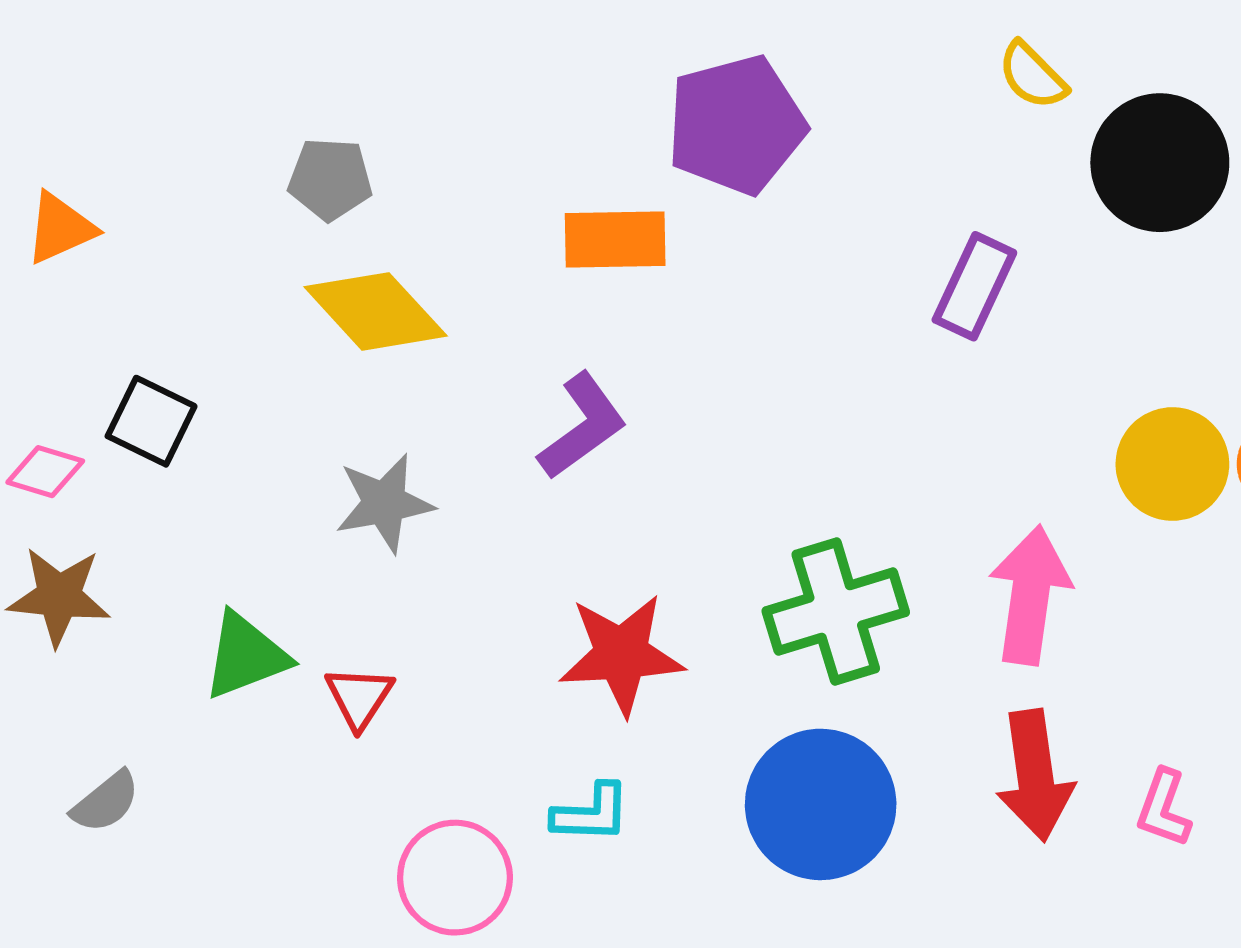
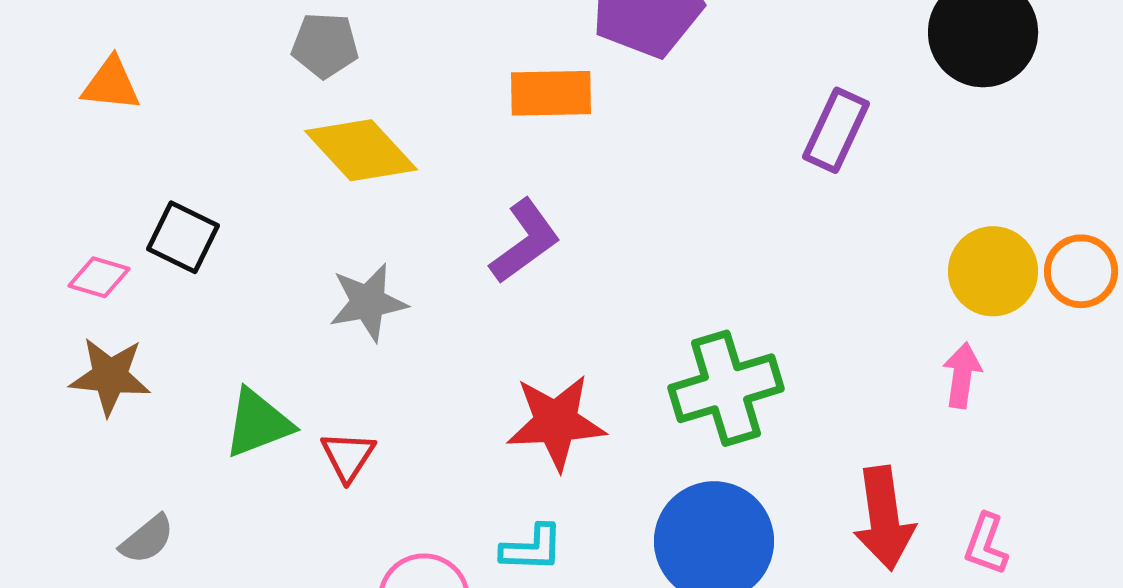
orange triangle: (60, 228) -> (111, 84), turned 30
pink arrow: (1030, 595) -> (962, 375), moved, size x0.6

